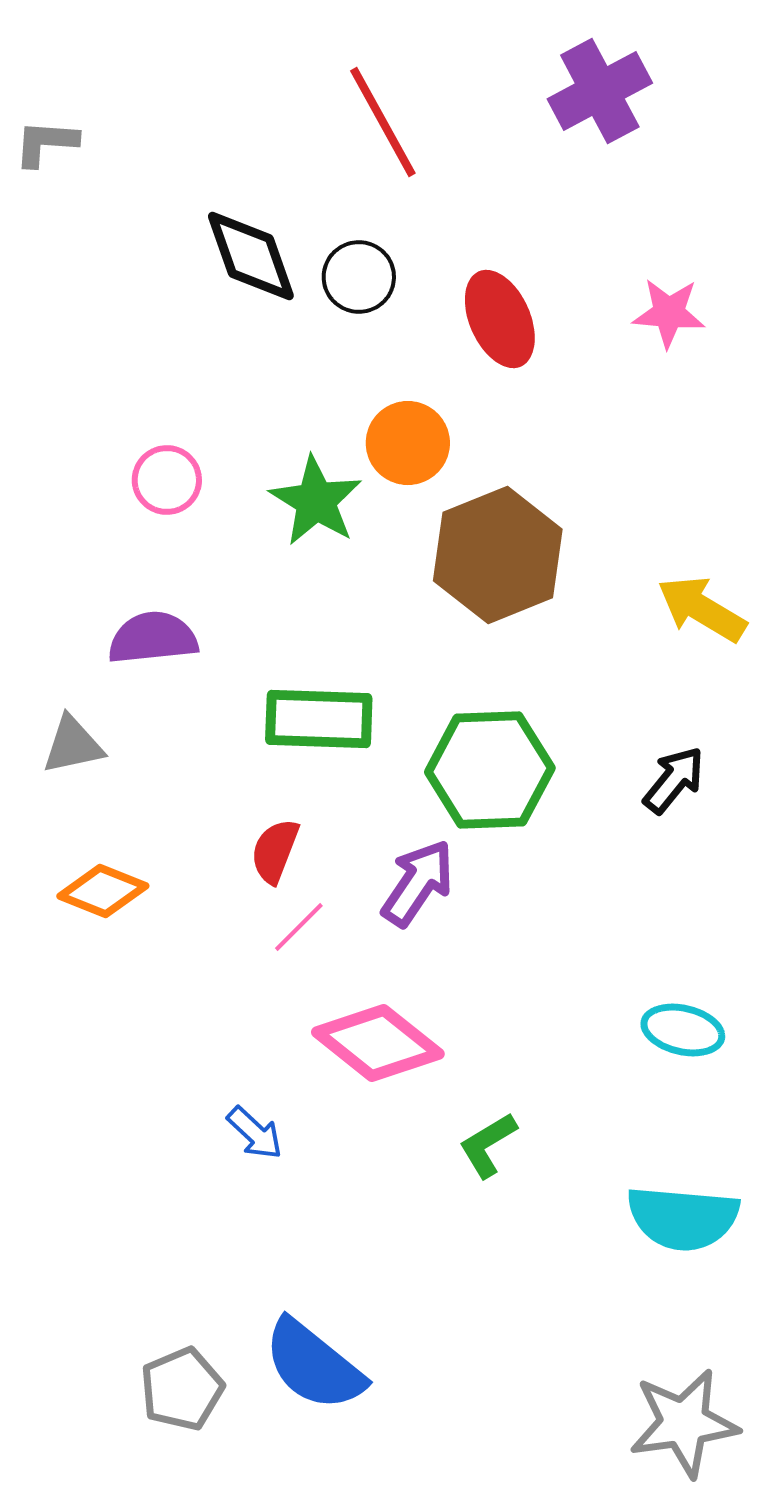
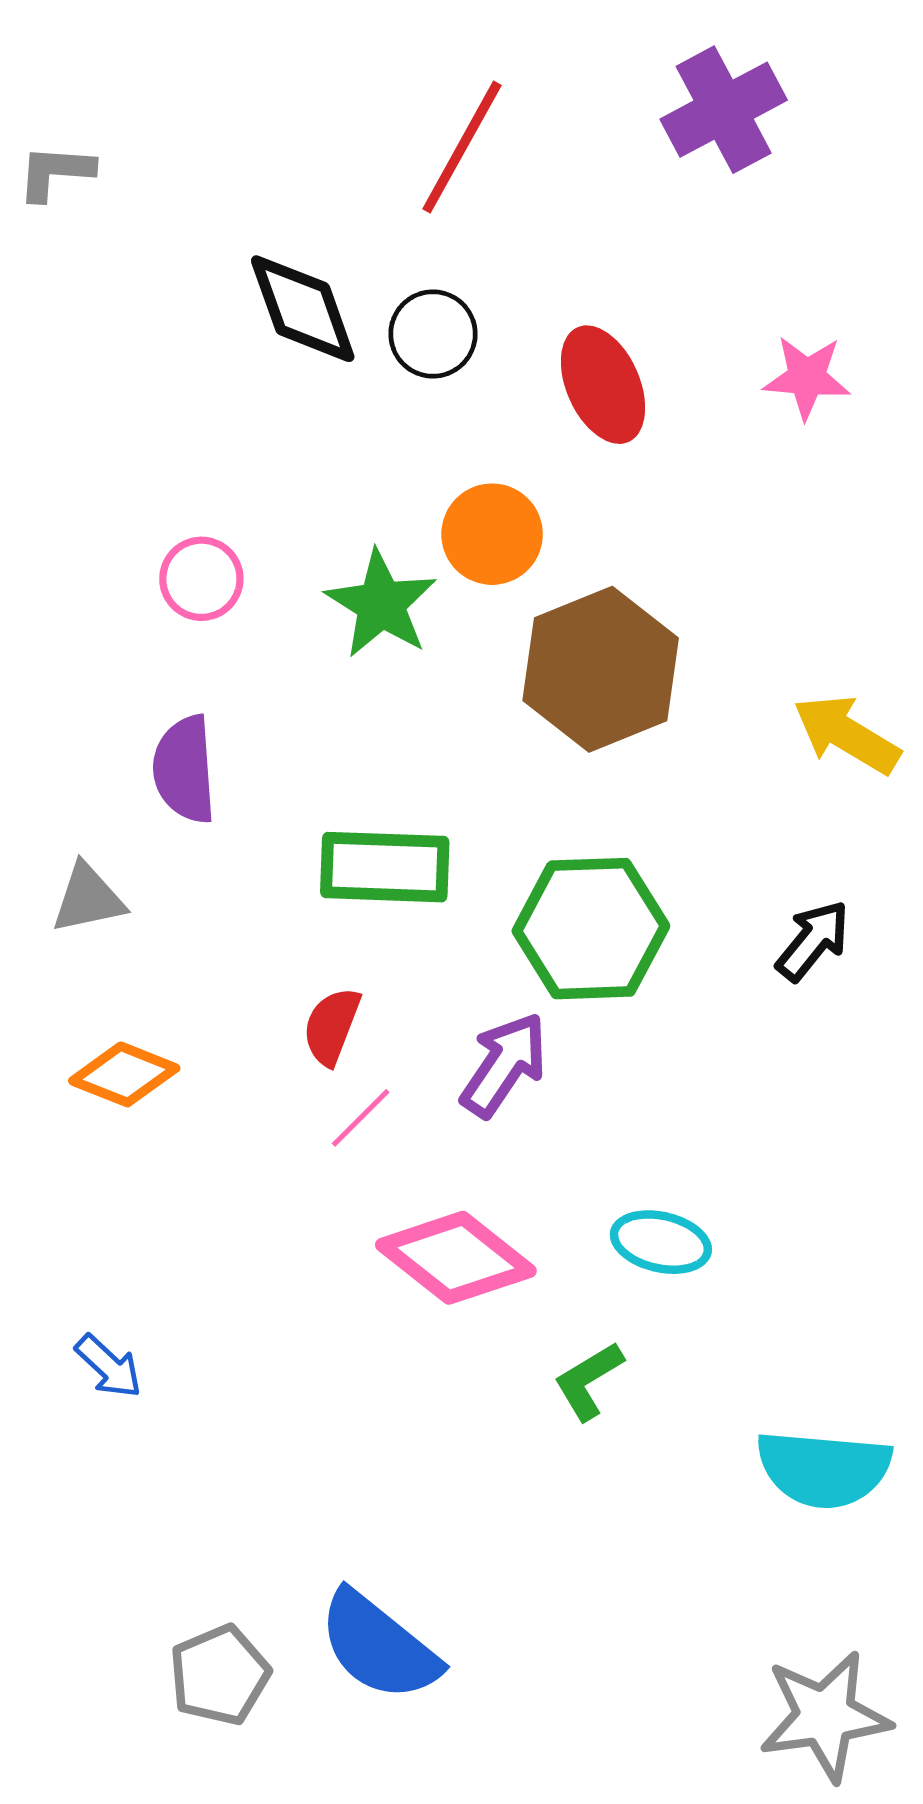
red line: (383, 122) -> (462, 147), turned 58
purple semicircle: (153, 638) -> (185, 769), turned -88
cyan ellipse: (683, 1030) -> (661, 1242), moved
blue arrow: (255, 1133) -> (109, 1366), moved

